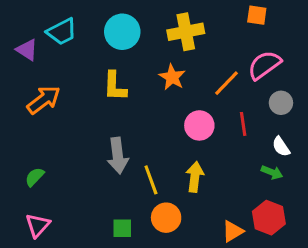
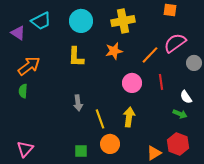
orange star: (172, 77) -> (114, 51), turned 30
gray circle: (281, 103) -> (194, 63), moved
gray arrow: (118, 156) -> (78, 103), size x0.7
green semicircle: (35, 177) -> (23, 91), moved, turned -40

